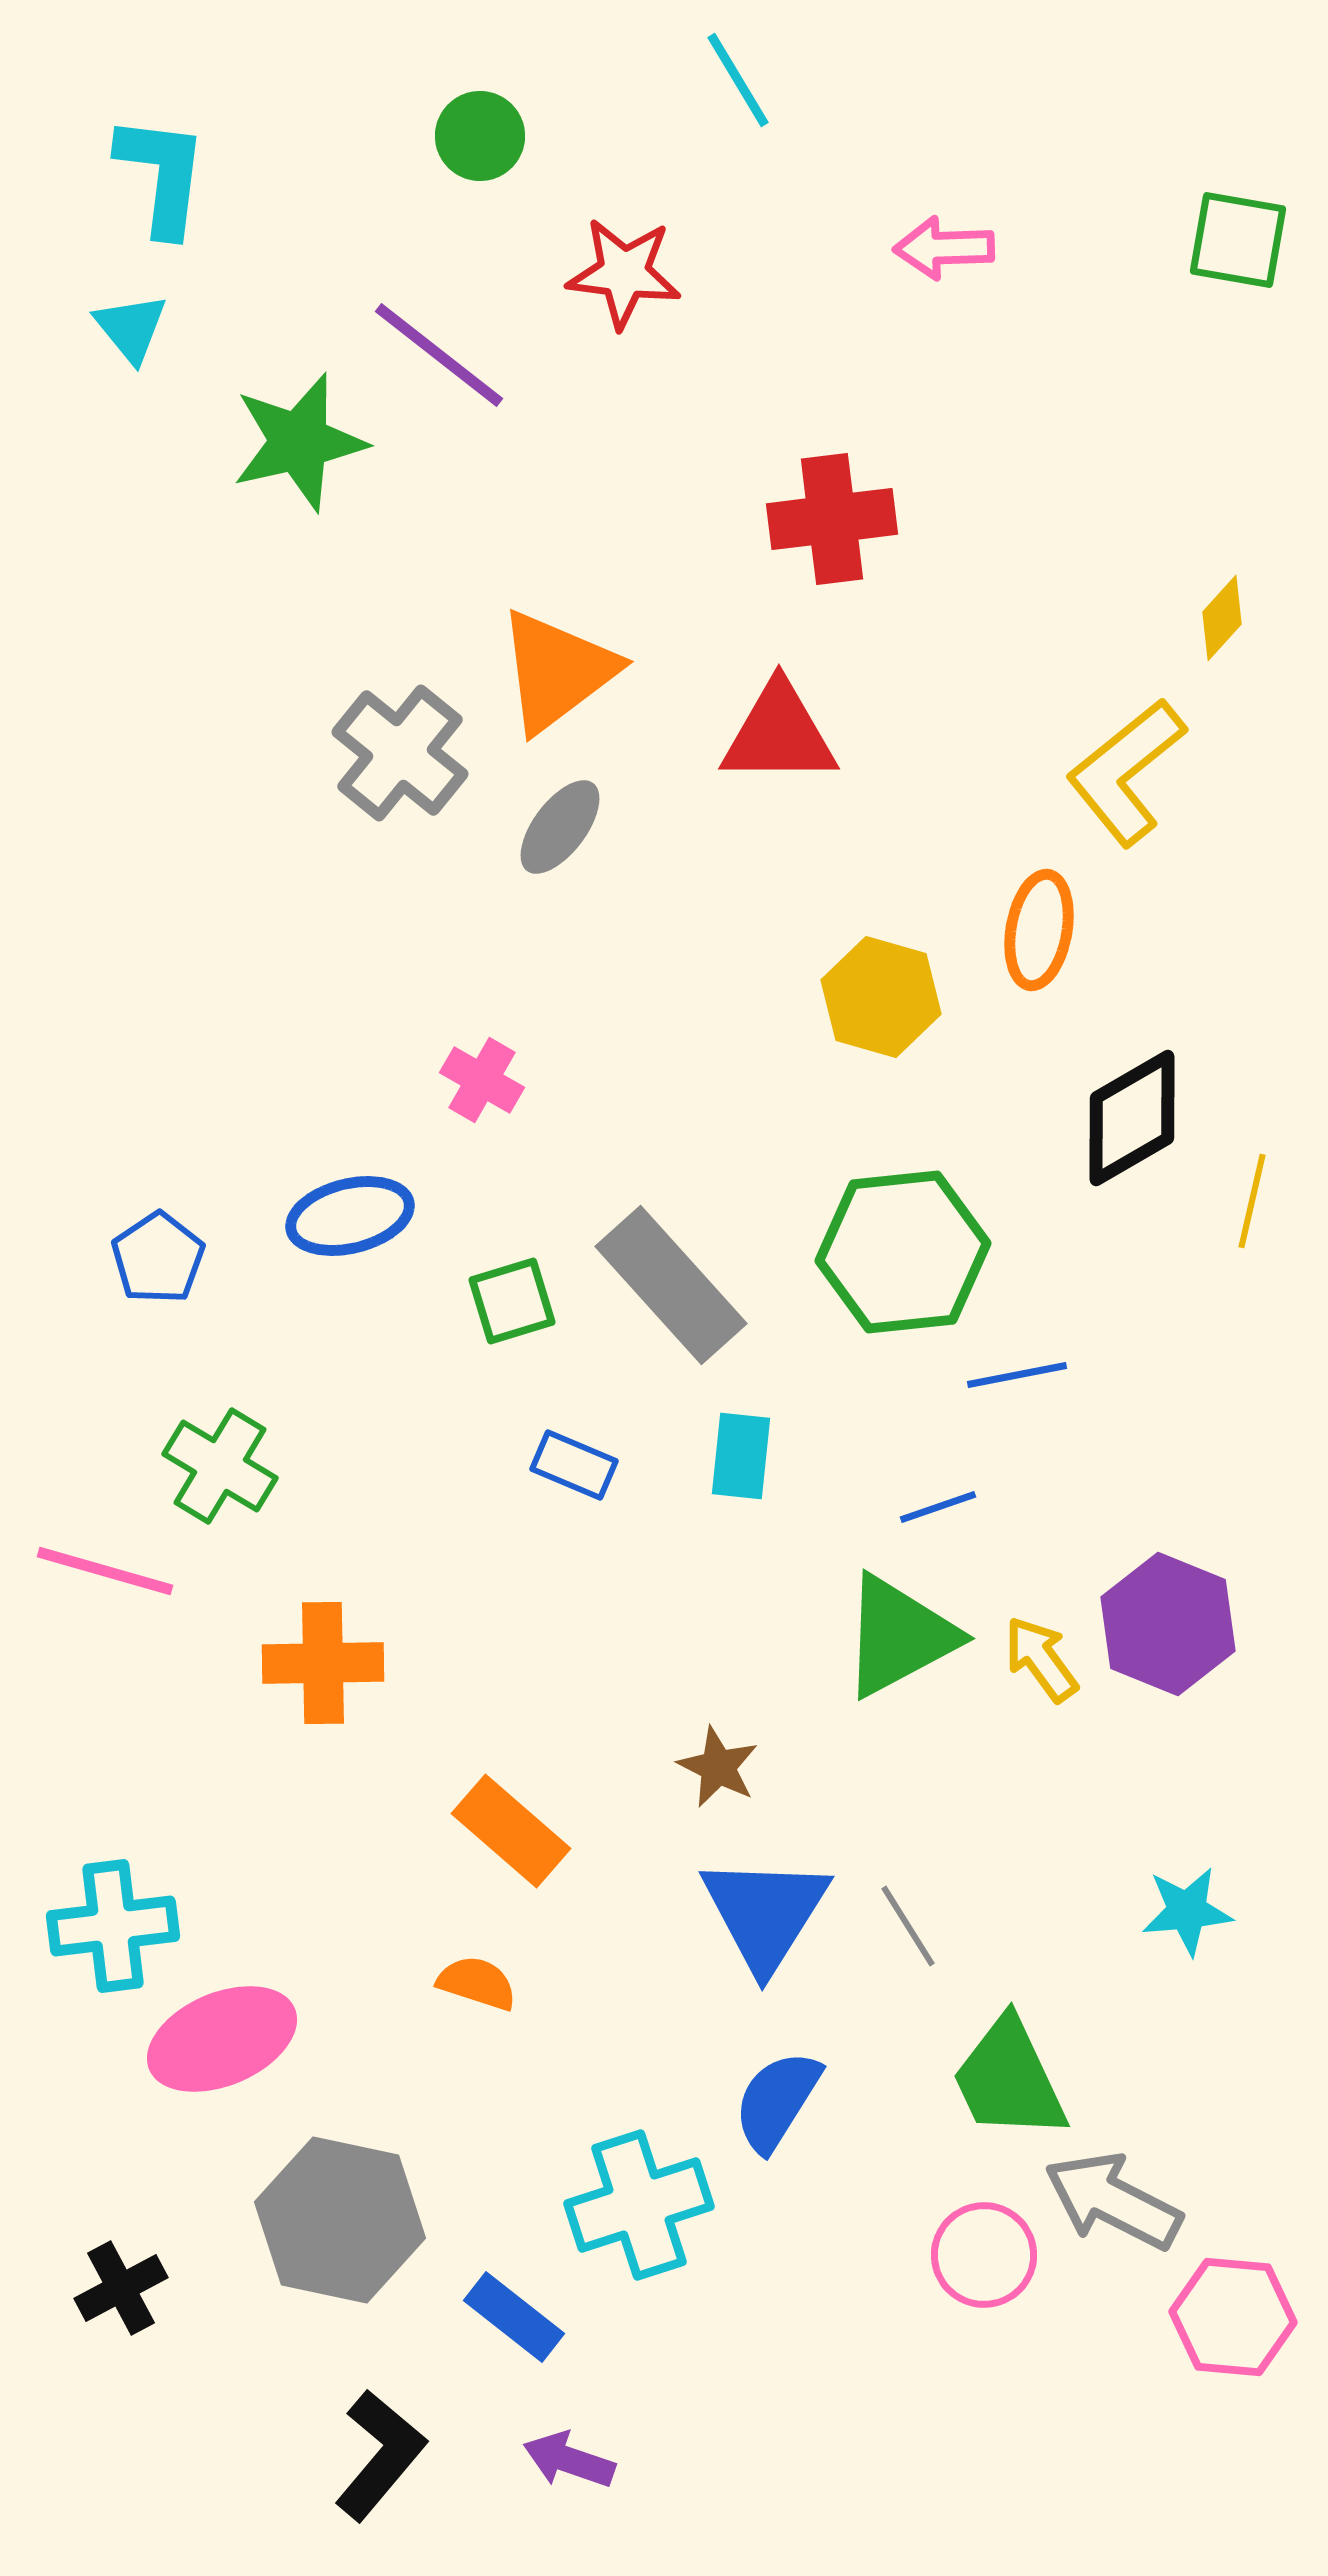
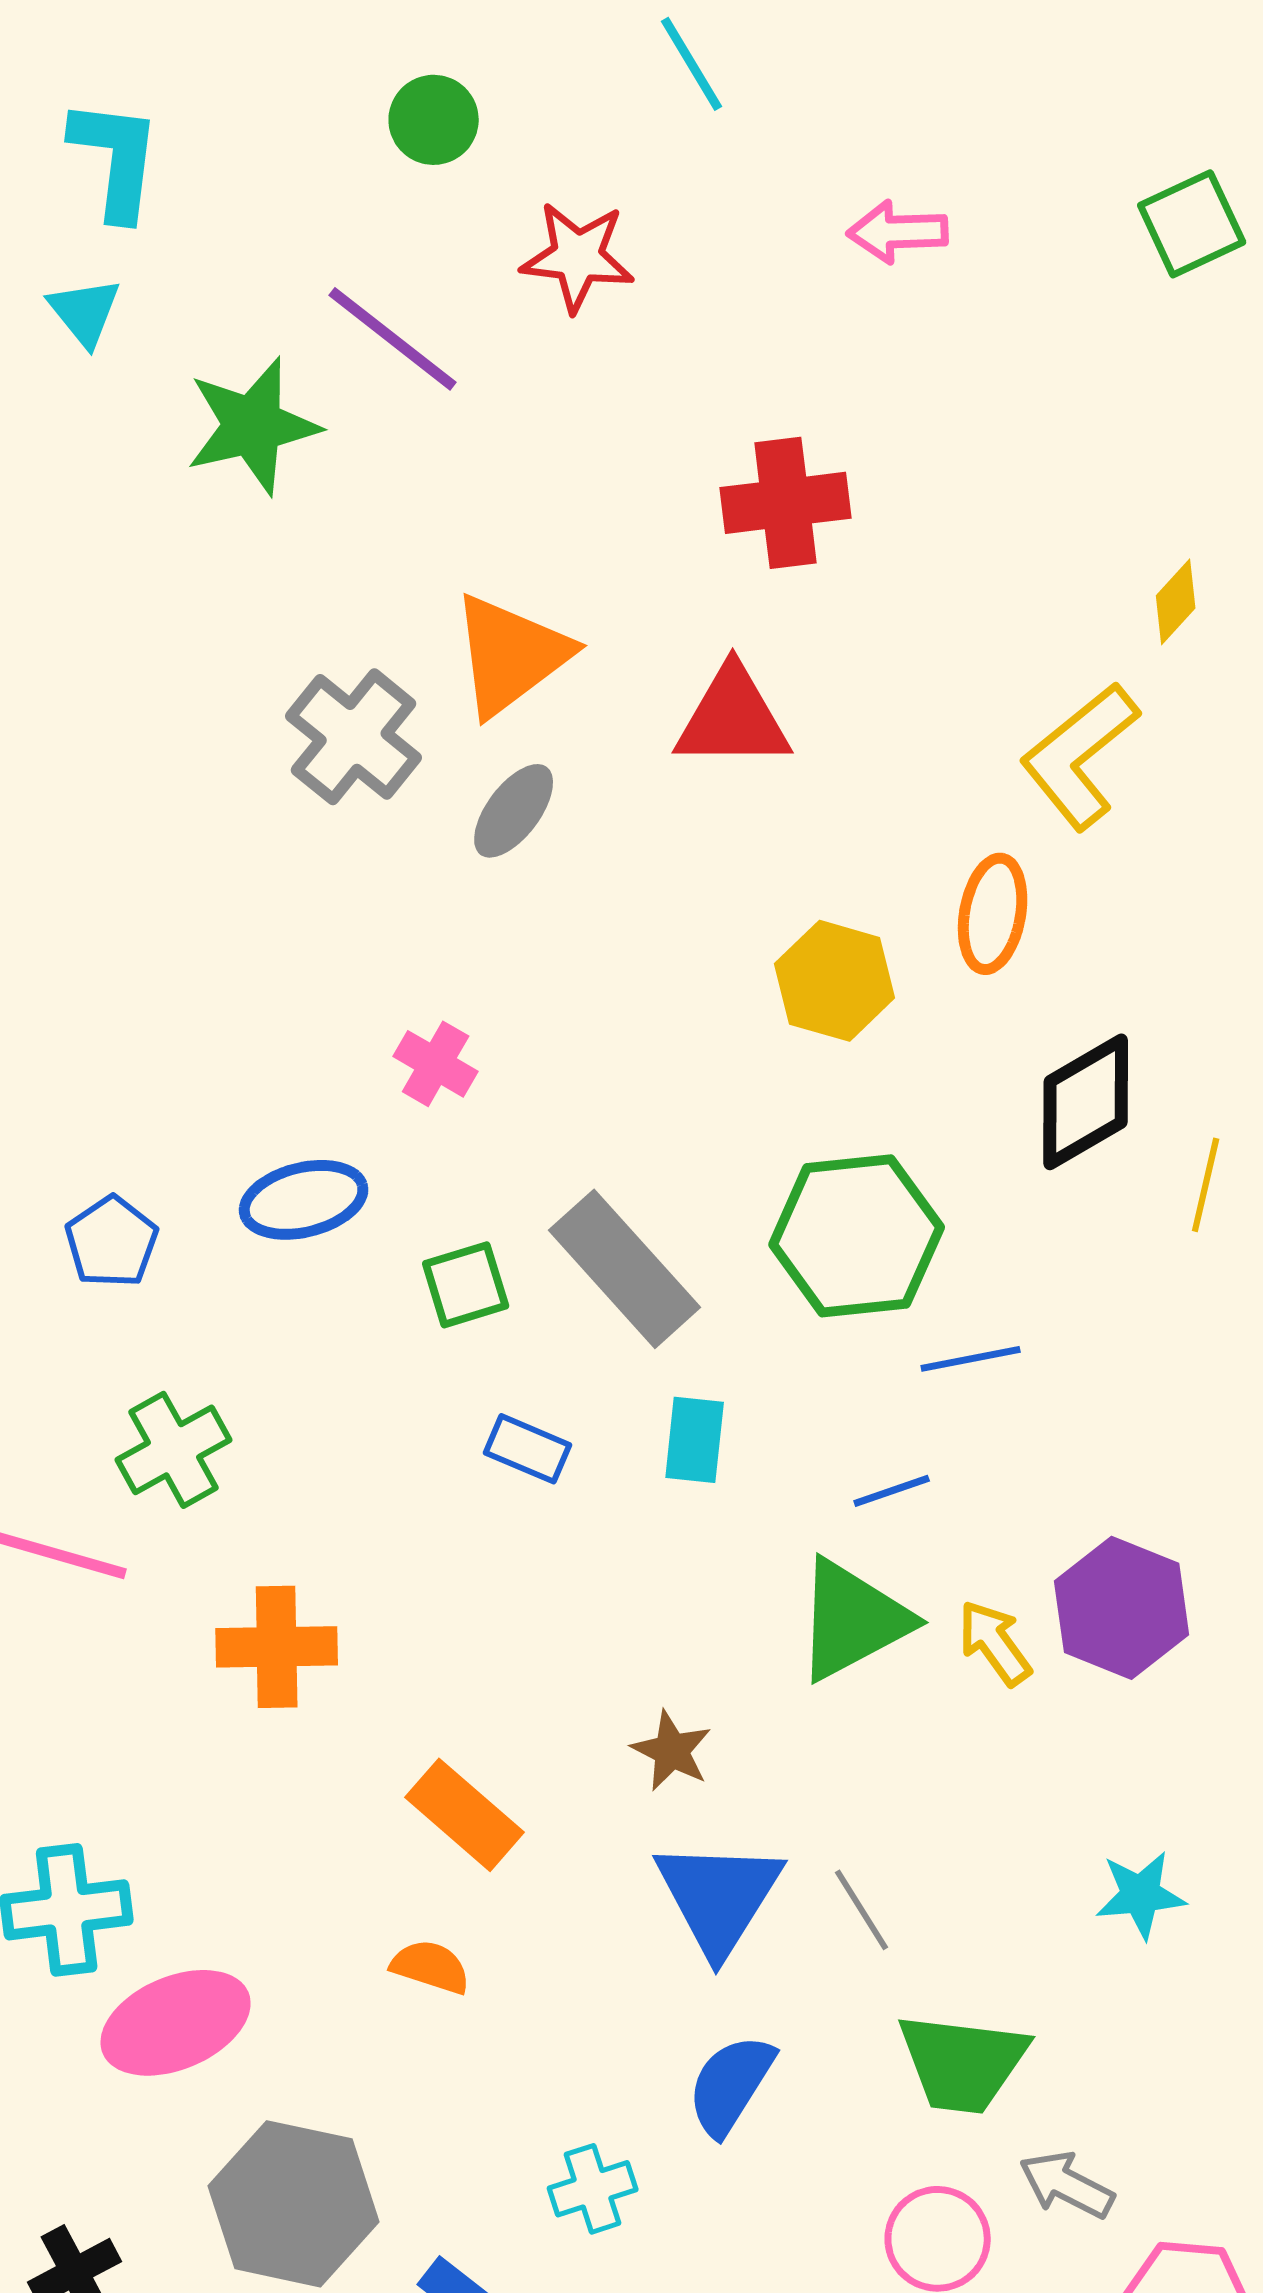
green square: (1238, 240) -> (1192, 224), turned -35
green cross: (220, 1466) -> (174, 1450), turned 30
green trapezoid: (1009, 2079) -> (963, 2063), turned -58
gray arrow: (1113, 2201) -> (1067, 2185), size x0.7
cyan cross: (639, 2205) -> (593, 2189), size x0.6

